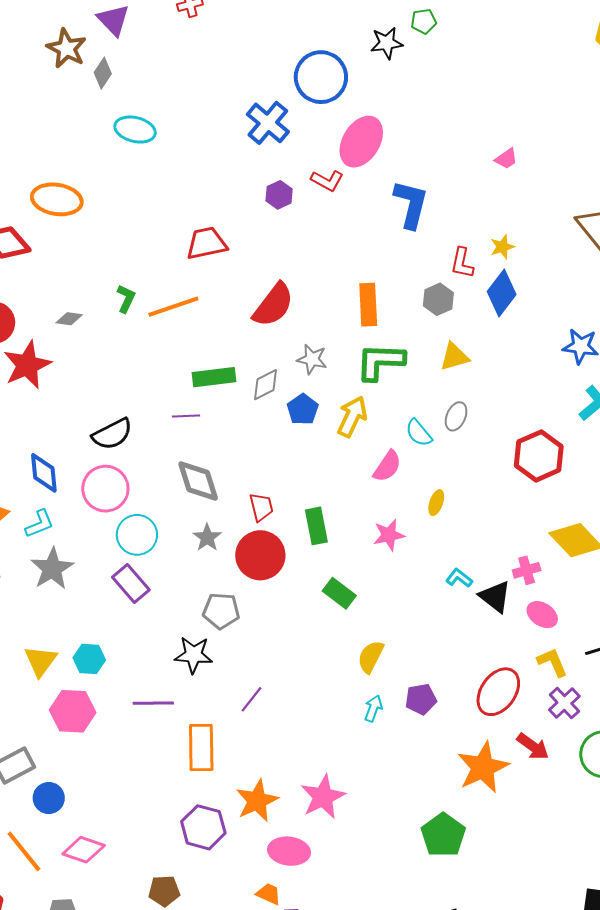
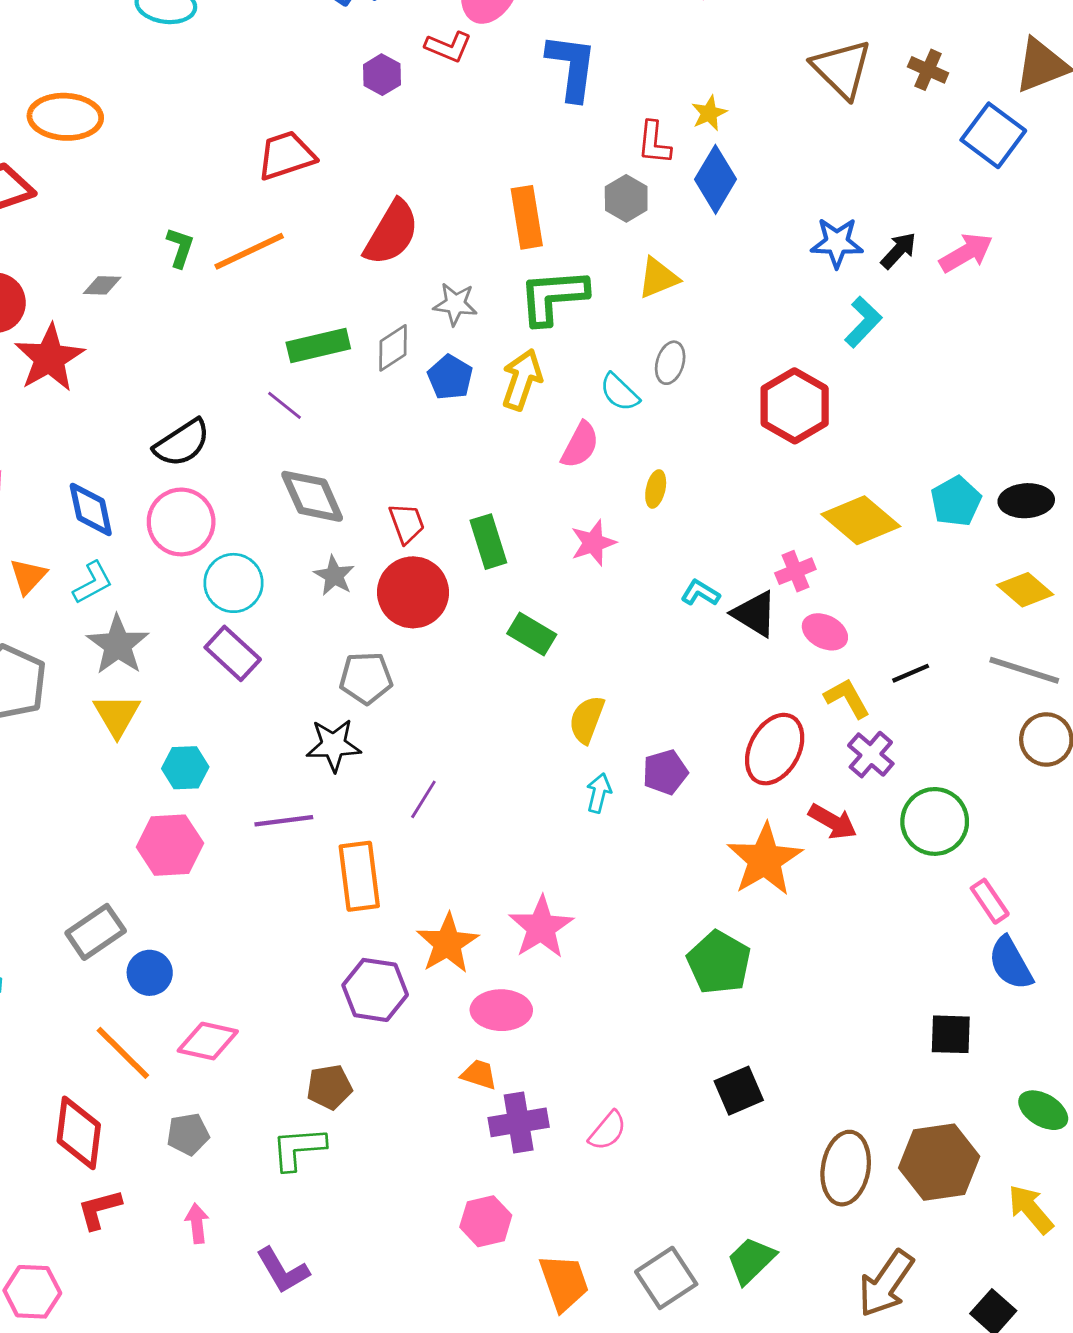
purple line: (186, 416) -> (285, 405), turned 48
yellow triangle: (41, 661) -> (117, 715), moved

